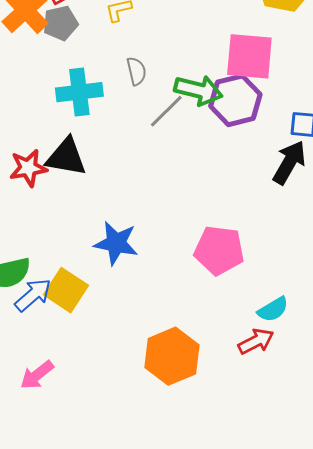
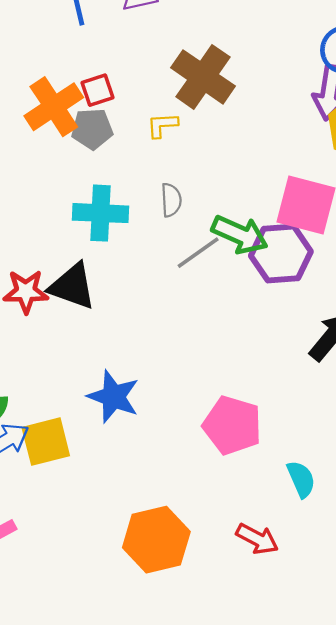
yellow square: (66, 290) -> (46, 442), turned 33
cyan semicircle: (273, 309) -> (301, 479), moved, turned -92
red arrow: (256, 341) -> (257, 539), turned 45

